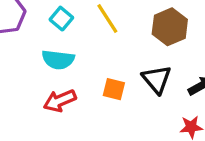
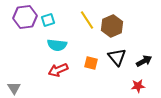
cyan square: (61, 19) -> (48, 20), moved, turned 32
brown hexagon: (170, 27) -> (112, 26), moved

